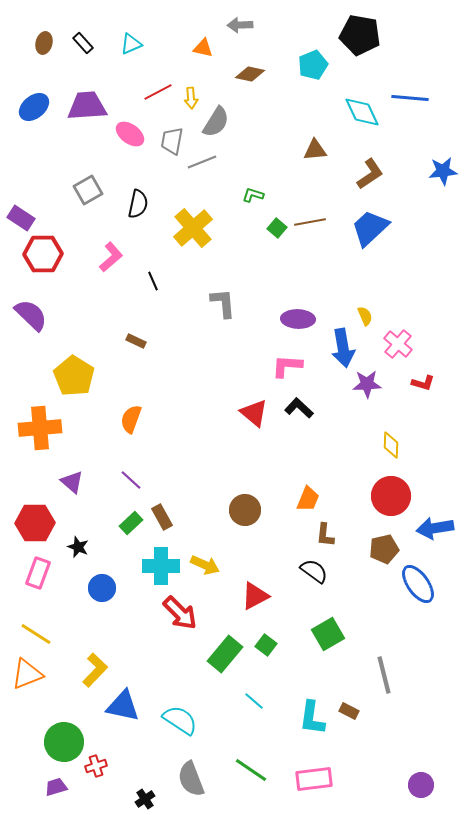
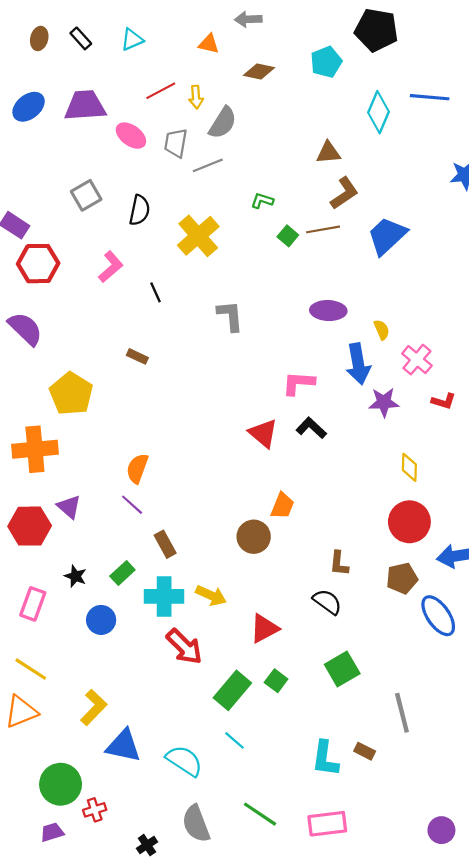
cyan diamond: (362, 112) -> (378, 112), turned 48
brown L-shape: (370, 174) -> (344, 193), moved
purple ellipse: (298, 319) -> (328, 311), moved
orange semicircle: (131, 419) -> (137, 468), moved
orange trapezoid: (308, 499) -> (282, 506), moved
red hexagon: (35, 523) -> (30, 526), moved
green rectangle: (131, 523) -> (122, 573), moved
cyan line: (254, 701) -> (234, 740), moved

